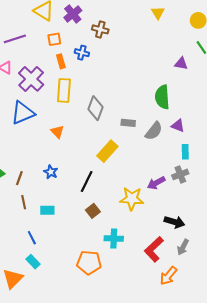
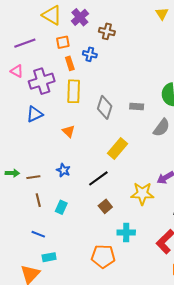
purple cross: (31, 79) -> (42, 81), turned 30
blue triangle: (23, 113) -> (35, 114), size x0.7
gray rectangle: (128, 123) -> (137, 107), moved
brown line: (19, 178) -> (33, 177), turned 64
black line: (87, 182) -> (98, 178), turned 30
cyan rectangle: (47, 210) -> (61, 207), turned -64
blue line: (32, 238) -> (38, 234), moved, turned -40
cyan rectangle: (33, 262) -> (49, 257), turned -56

